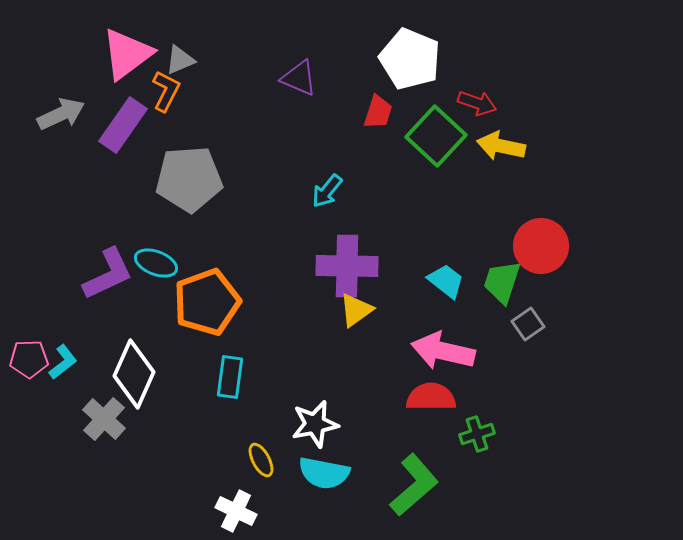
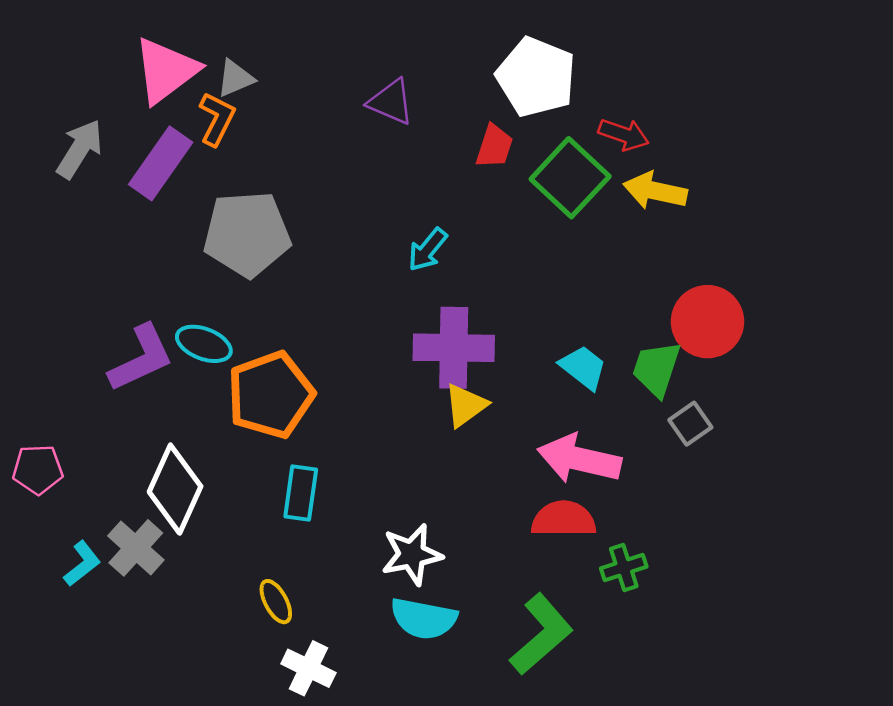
gray arrow: (61, 114) -> (80, 149), turned -33
cyan L-shape: (63, 362) -> (82, 564), moved
yellow ellipse: (261, 460) -> (276, 602), moved

